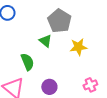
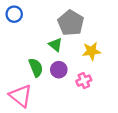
pink cross: (90, 85) -> (84, 81), moved
purple circle: (49, 87) -> (59, 70), moved

